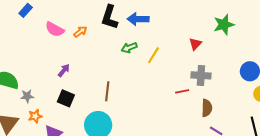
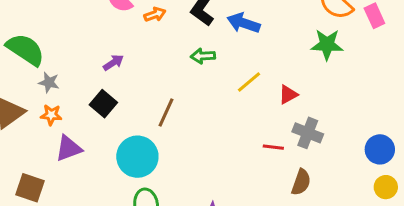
green star: (224, 25) -> (327, 45), moved
red triangle: (195, 44) -> (288, 95), moved
green arrow: (129, 48) -> (203, 56), moved

